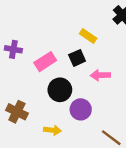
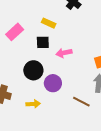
black square: (77, 58) -> (43, 42), turned 32
pink rectangle: (45, 62) -> (15, 32), moved

